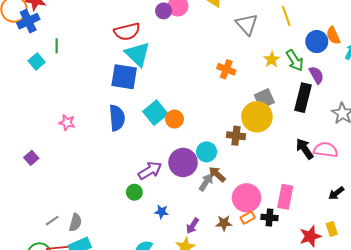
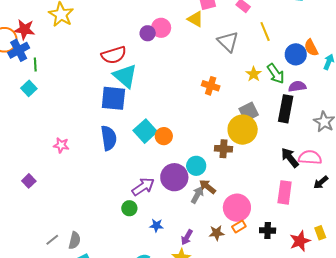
green line: (57, 46) -> (35, 65), moved
purple semicircle: (316, 75) -> (297, 86), turned -66
black arrow: (336, 193) -> (321, 182), moved
pink rectangle: (285, 197) -> (285, 192), moved
black cross: (270, 218) -> (268, 230), moved

